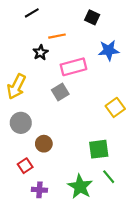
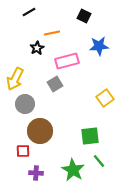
gray circle: (21, 123) -> (25, 104), moved
brown circle: (44, 144) -> (40, 131), size x1.6
red square: (25, 166) -> (23, 151), turned 32

